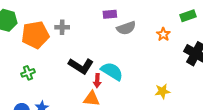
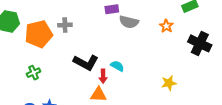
gray semicircle: (126, 28) -> (129, 22), turned 36
cyan semicircle: (112, 71) -> (117, 66), size x0.6

